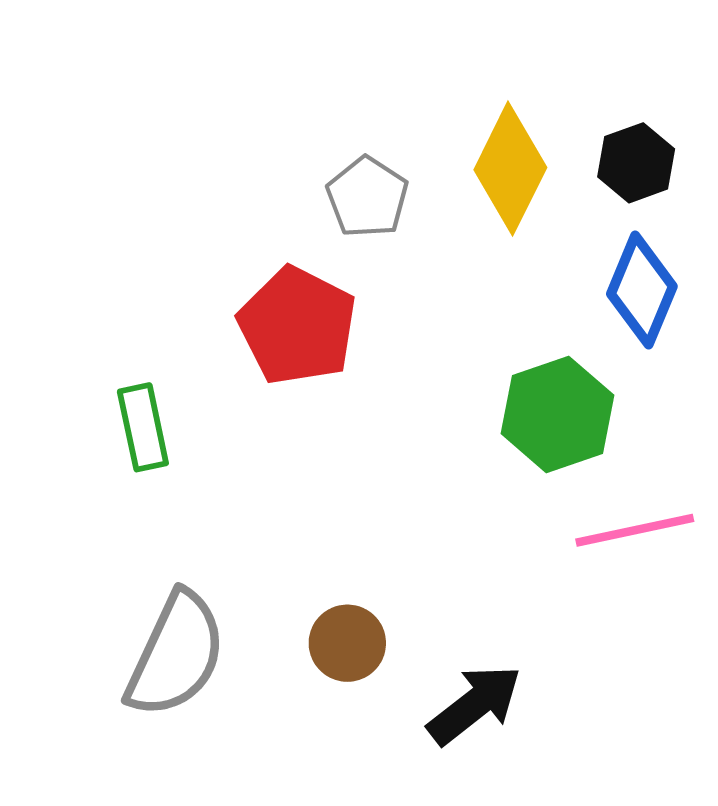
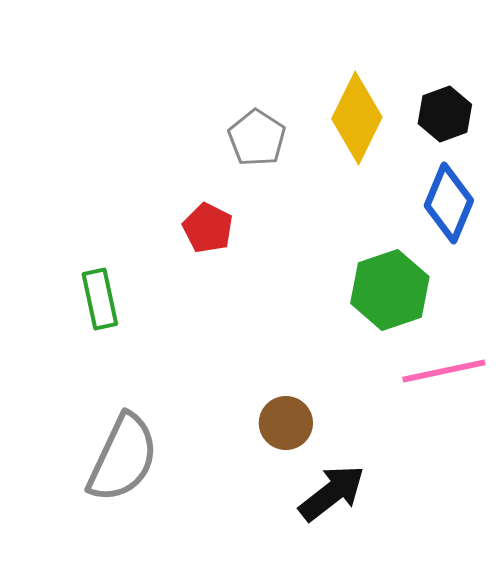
red pentagon: (297, 326) -> (208, 228), size x0.6
brown circle: (347, 643) -> (286, 423), moved

